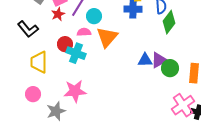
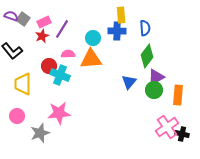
cyan circle: (94, 16) -> (93, 38), moved
green diamond: (169, 22) -> (147, 56), moved
orange triangle: (107, 37) -> (91, 59), turned 45
blue triangle: (145, 60) -> (129, 82), turned -49
purple triangle: (159, 60) -> (156, 77), moved

